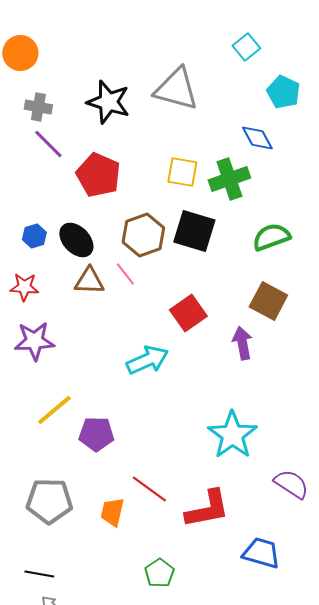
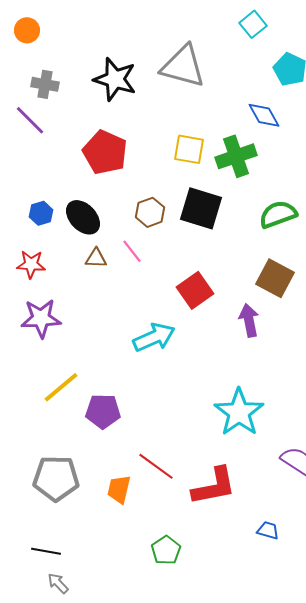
orange circle: (20, 53) -> (27, 30), size x0.7
purple line: (48, 144) -> (30, 120), moved
brown hexagon: (143, 235) -> (150, 212), size x0.7
brown triangle: (89, 281) -> (96, 258), size x0.7
blue trapezoid: (261, 553) -> (268, 530), size x0.6

